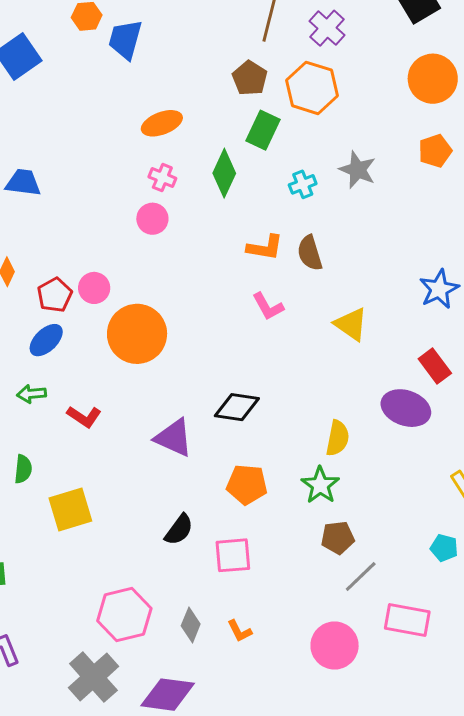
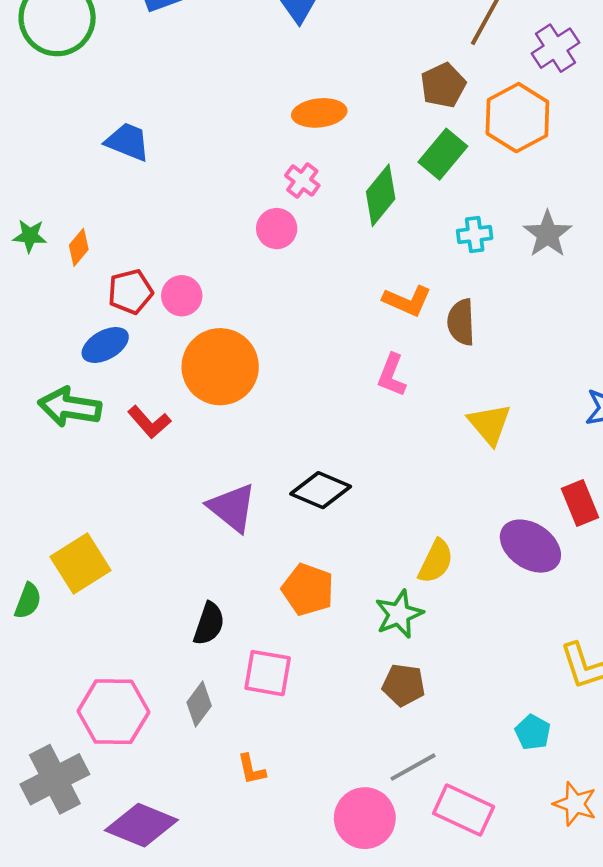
pink L-shape: (268, 306) -> (392, 375), turned 36
green arrow: (32, 394) -> (70, 407), size x1.6
red L-shape: (84, 417) -> (149, 422), moved
green semicircle: (23, 469) -> (28, 601), moved
yellow square: (70, 509) -> (80, 563), turned -30
black semicircle: (179, 530) -> (209, 624), turned -32
gray line: (361, 577) -> (413, 767), moved
gray diamond: (191, 625) -> (199, 704), moved

